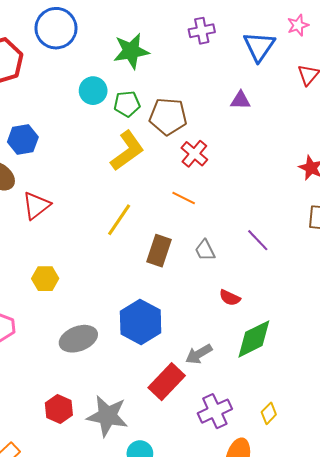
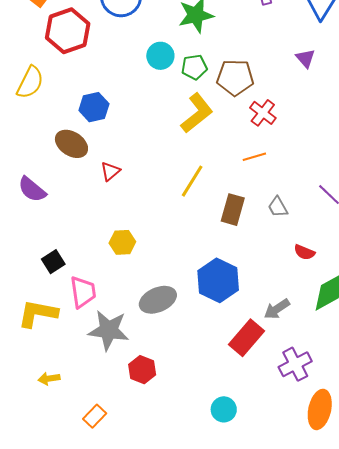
purple triangle: (240, 100) -> (305, 58), turned 50
orange line: (184, 198) -> (254, 157), turned -40
red triangle: (36, 206) -> (110, 171), size x0.7
gray star: (107, 416) -> (109, 330), moved

